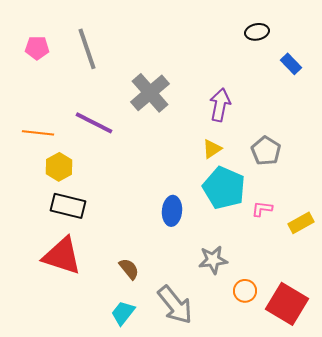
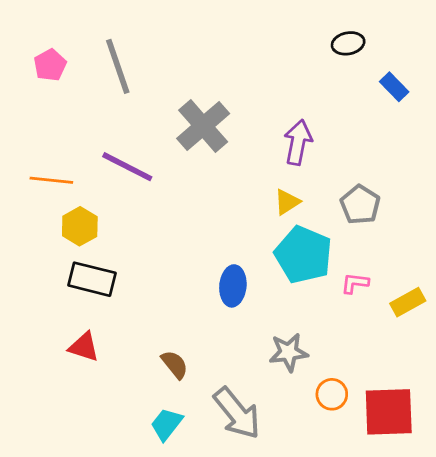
pink pentagon: (37, 48) -> (50, 65), turned -30
red triangle: (62, 256) -> (84, 347), size x0.6
red square: (287, 304) -> (389, 412), turned -33

